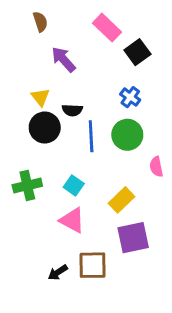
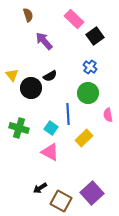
yellow triangle: (40, 97) -> (12, 75), moved
black semicircle: (72, 110) -> (50, 76), turned -32
blue line: (91, 136) -> (68, 114), moved
green cross: (27, 185) -> (19, 128), turned 30
purple square: (133, 238) -> (92, 193), moved, turned -30
brown square: (93, 265) -> (61, 201), moved, turned 30

